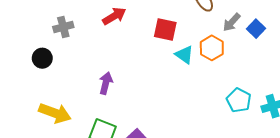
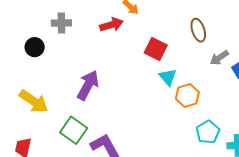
orange hexagon: (212, 48) -> (187, 95), moved
purple arrow: (106, 83) -> (88, 85), size x1.4

